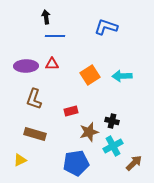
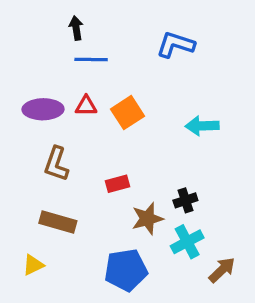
orange square: (90, 75) -> (128, 113), moved
black cross: (112, 121) -> (185, 200), turned -32

